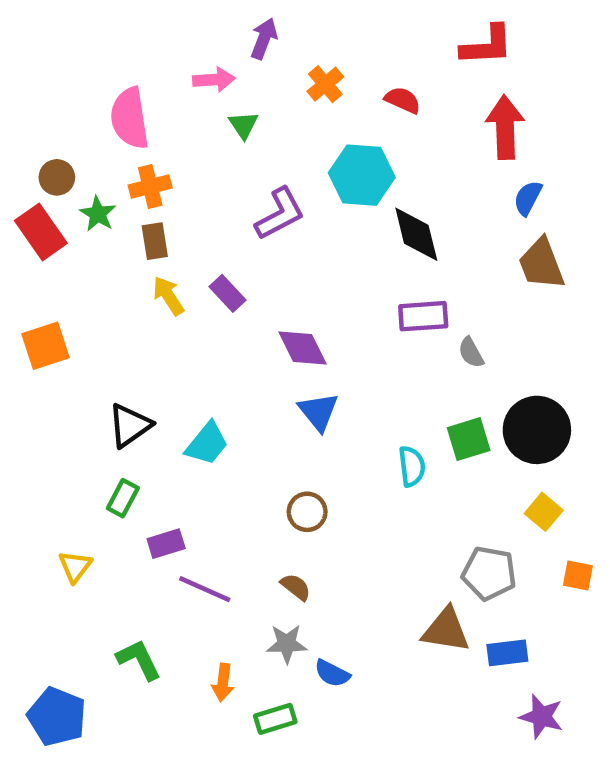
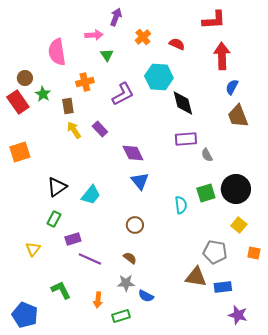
orange cross: (150, 186) -> (85, 82), moved

